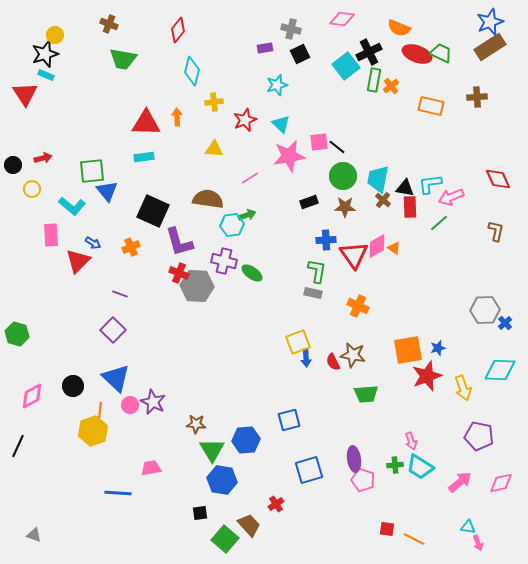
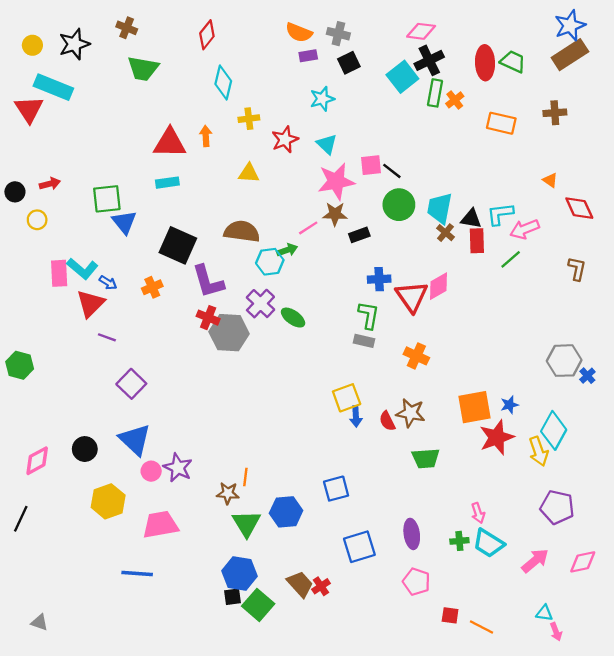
pink diamond: (342, 19) -> (421, 31), moved
orange semicircle: (399, 28) -> (299, 32), moved
yellow circle: (55, 35) -> (32, 45), moved
black star: (45, 54) -> (74, 44), moved
red ellipse: (417, 54) -> (485, 63), turned 68
cyan rectangle: (46, 75) -> (53, 87), size x2.0
pink line: (250, 178) -> (308, 228), moved
cyan L-shape: (72, 206) -> (82, 269), moved
brown star: (345, 207) -> (335, 214), moved
orange triangle: (394, 248) -> (550, 180), moved
purple cross: (224, 261) -> (260, 304), turned 30
purple line: (120, 294) -> (107, 337), moved
green hexagon: (17, 334) -> (20, 365), moved
cyan diamond: (500, 370) -> (554, 430), moved, turned -64
orange line: (100, 410) -> (245, 477), moved
pink trapezoid: (151, 468) -> (160, 525), moved, size x1.5
blue hexagon: (222, 480) -> (240, 573), moved
pink pentagon: (363, 480) -> (416, 582), moved
brown trapezoid: (249, 525) -> (300, 584), moved
green square: (225, 539) -> (258, 605), moved

